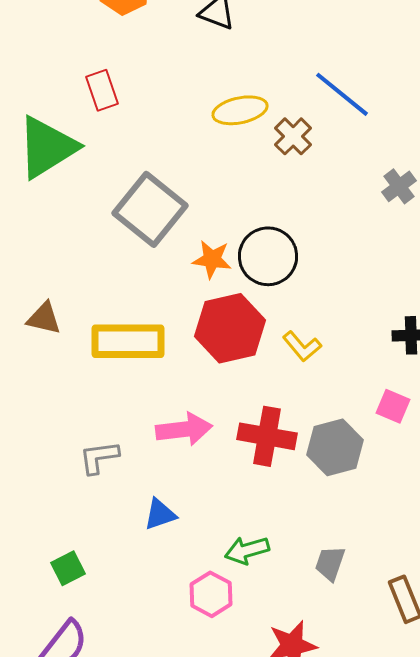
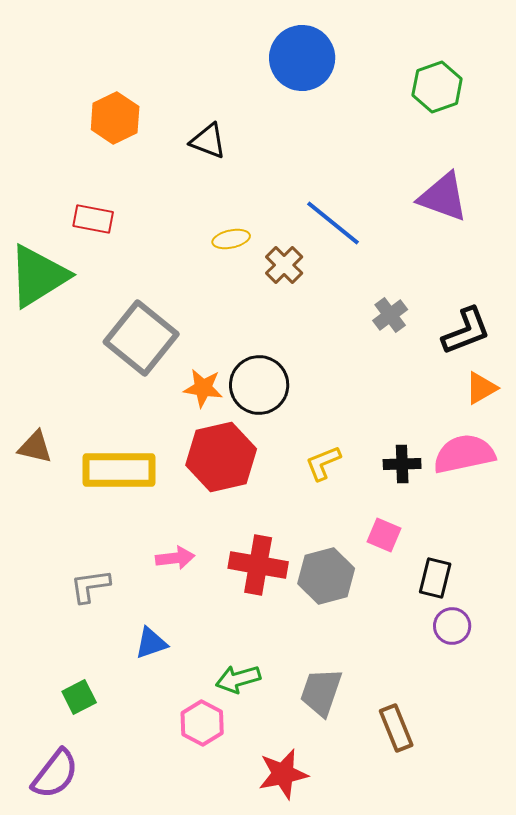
red rectangle: (102, 90) -> (93, 219), turned -60
yellow ellipse: (240, 110) -> (231, 239), size x0.7
yellow L-shape: (302, 346) -> (323, 463), moved, turned 108
pink arrow: (184, 429) -> (175, 558), size x0.7
gray trapezoid: (330, 563) -> (321, 692), size x1.4
green square: (68, 568) -> (79, 697), moved

